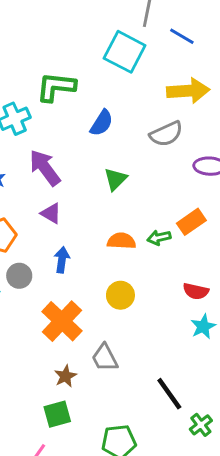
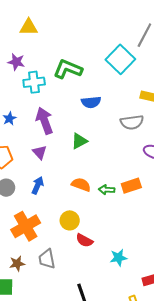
blue semicircle: (102, 123) -> (91, 102), turned 36
green triangle: (115, 179) -> (79, 141), moved
red semicircle: (196, 291) -> (84, 240), moved

